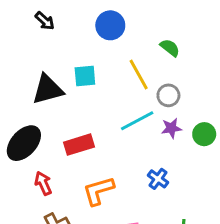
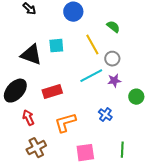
black triangle: (48, 89) -> (31, 55), turned 35
green circle: (204, 134) -> (136, 97), moved

